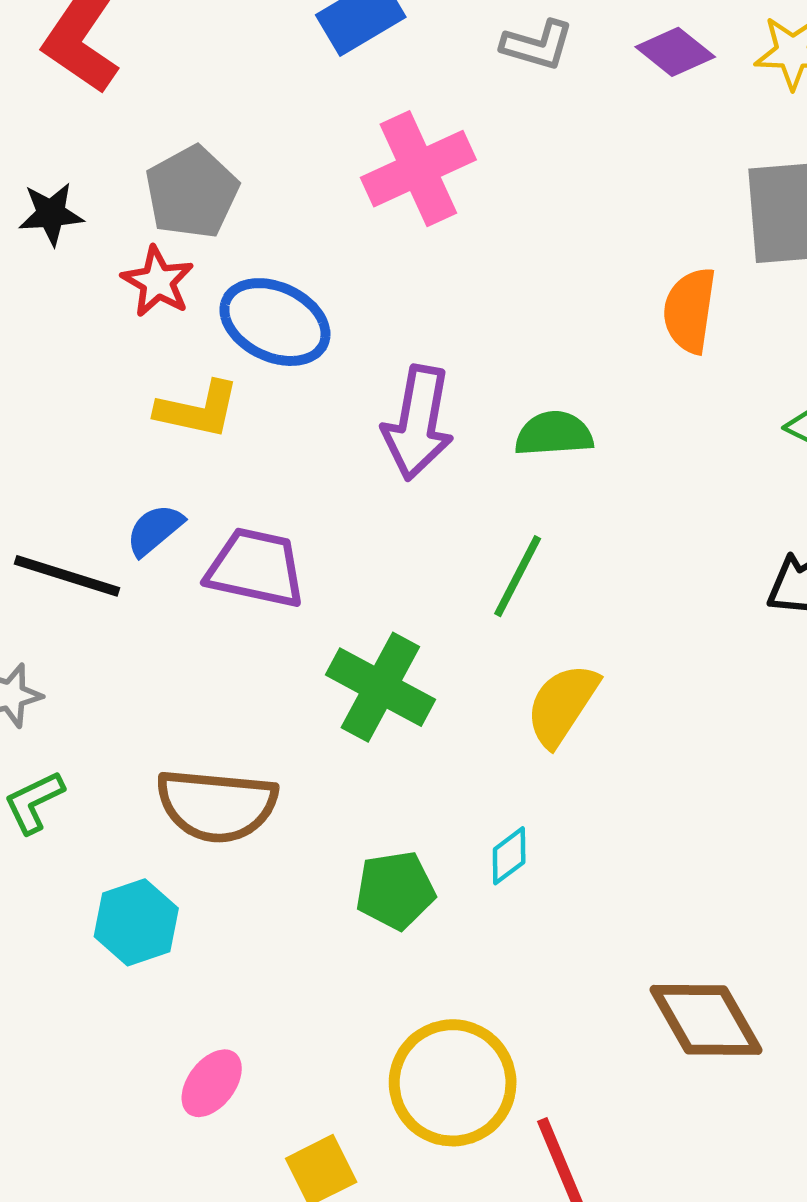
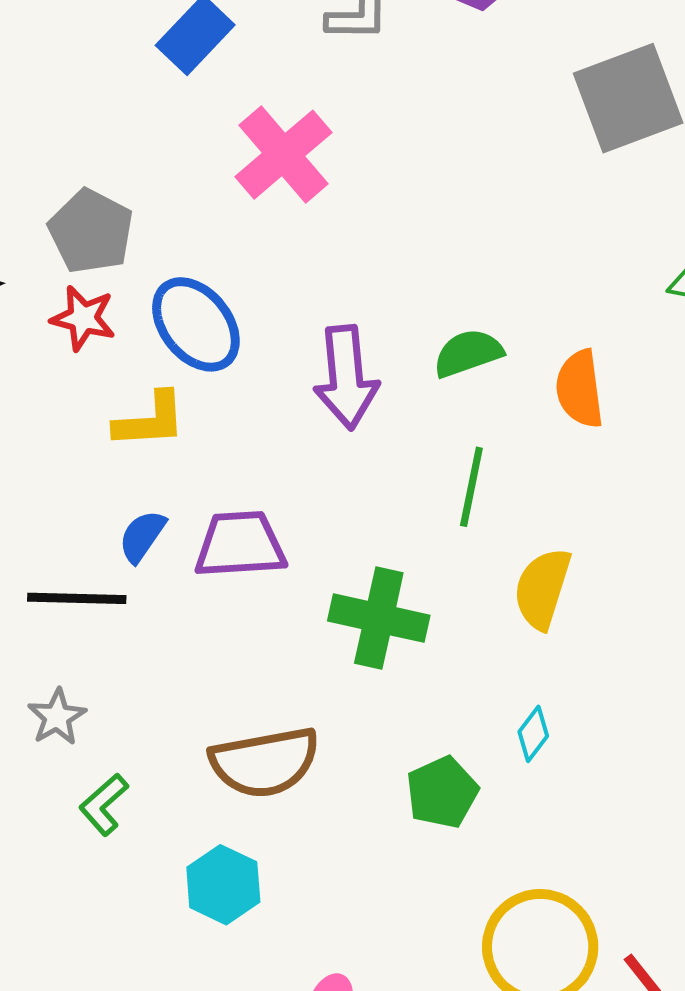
orange semicircle: (690, 310) -> (580, 389), moved
blue ellipse: (275, 322) -> (196, 324), turned 42

